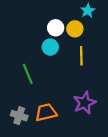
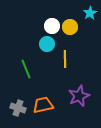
cyan star: (88, 11) -> (90, 13), moved
yellow line: (81, 56) -> (65, 59), moved

